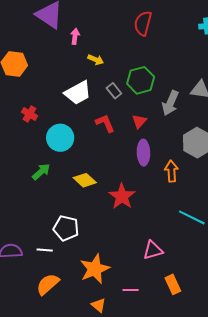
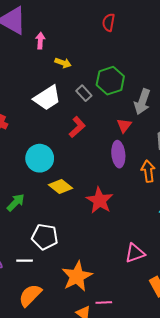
red semicircle: (143, 23) -> (109, 22), size x0.7
red triangle: (139, 121) -> (124, 125), moved
red L-shape: (105, 123) -> (77, 127), turned 75
cyan circle: (60, 138) -> (40, 158), moved
green arrow: (41, 172) -> (16, 202), moved
pink line: (131, 290) -> (104, 303), moved

